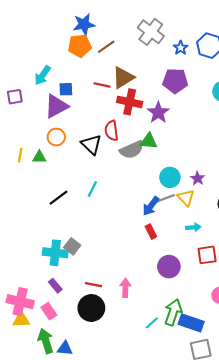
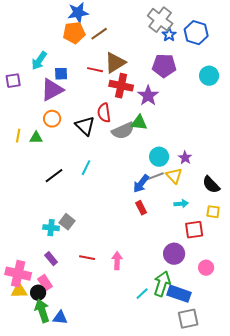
gray cross: (151, 32) -> (160, 20), moved
cyan cross: (55, 253) -> (51, 228), size x0.7
purple circle: (169, 267) -> (174, 254), moved
black circle: (91, 308) -> (38, 293), moved, size x0.6

